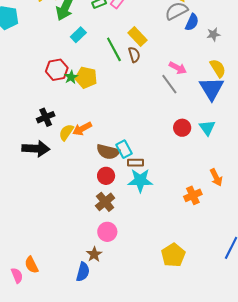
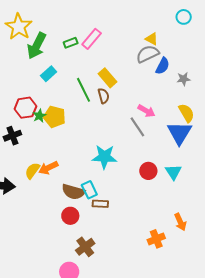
black cross: (46, 117) -> (12, 136), moved
cyan star: (140, 180) -> (104, 157), moved
brown cross: (105, 202) -> (85, 247), moved

